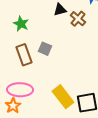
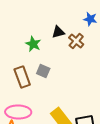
green star: (21, 24) -> (33, 44), moved

